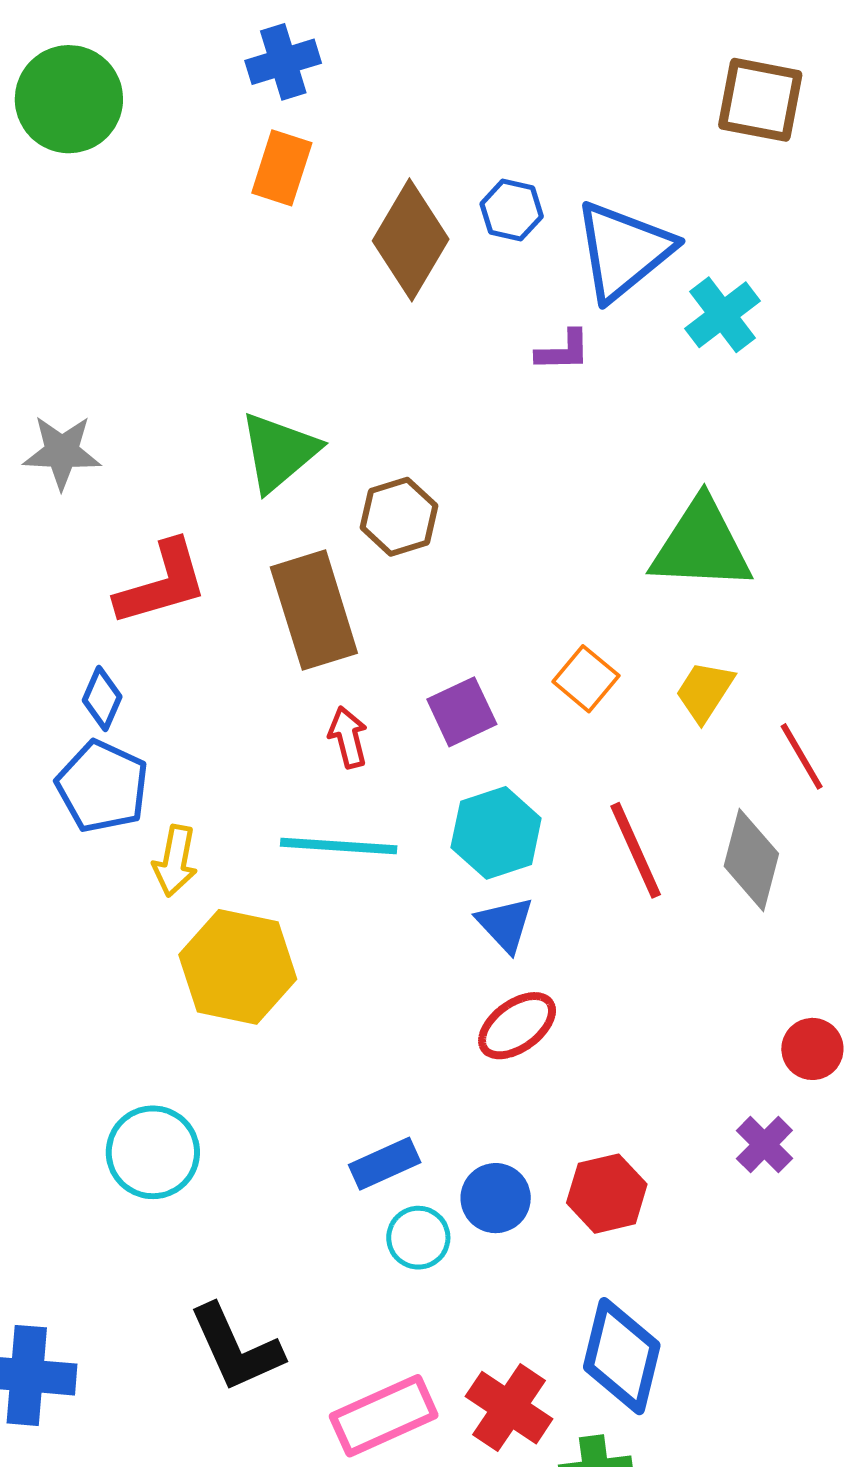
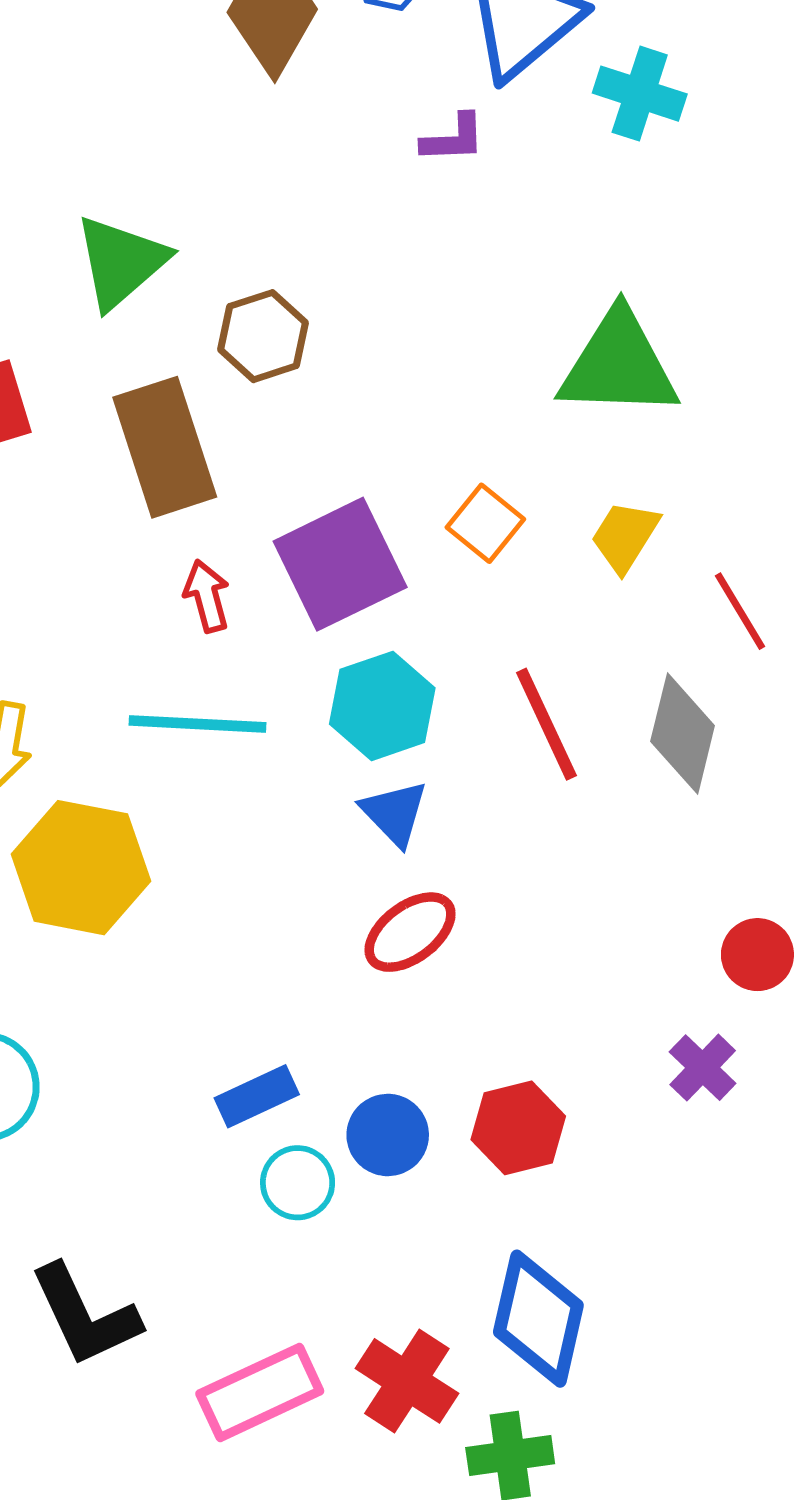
cyan cross: (722, 315) -> (640, 94), turned -34
purple square: (462, 712) -> (340, 564), size x1.6

